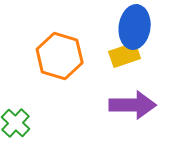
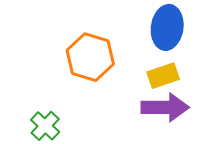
yellow rectangle: (125, 55) -> (163, 76), moved

